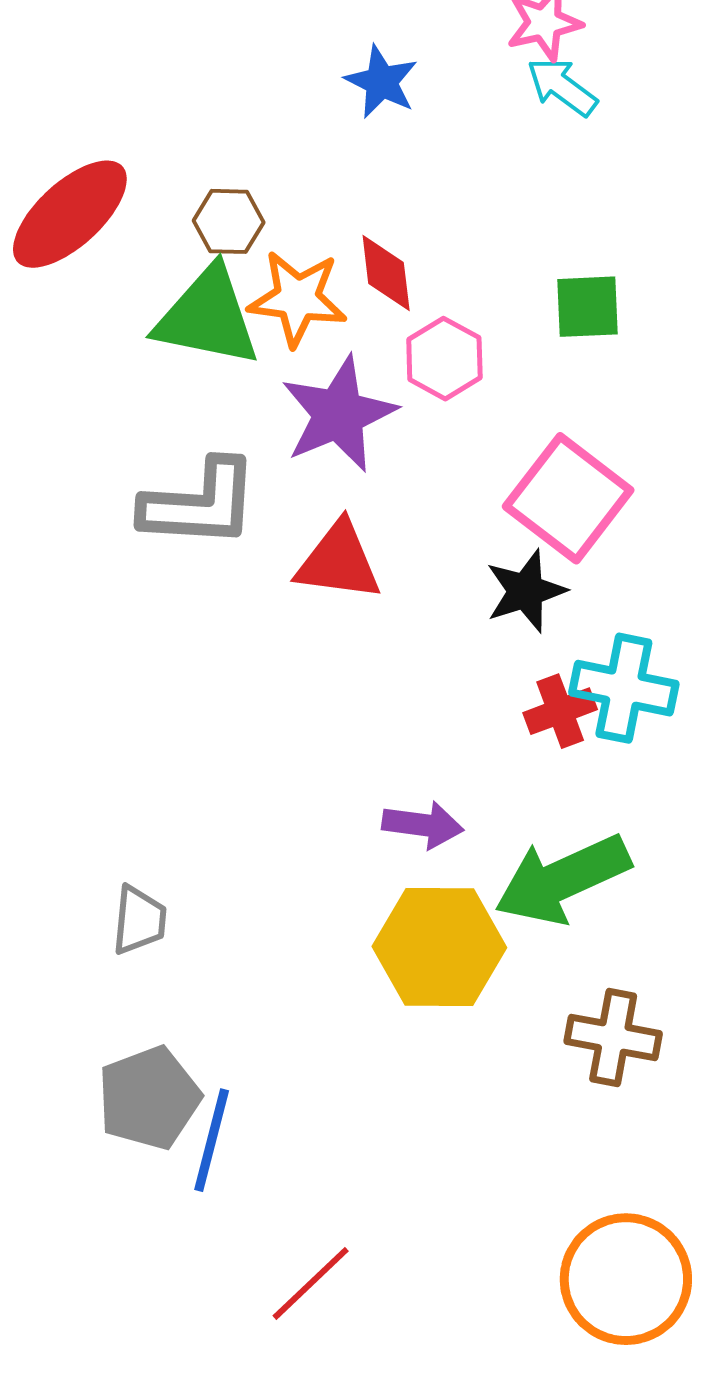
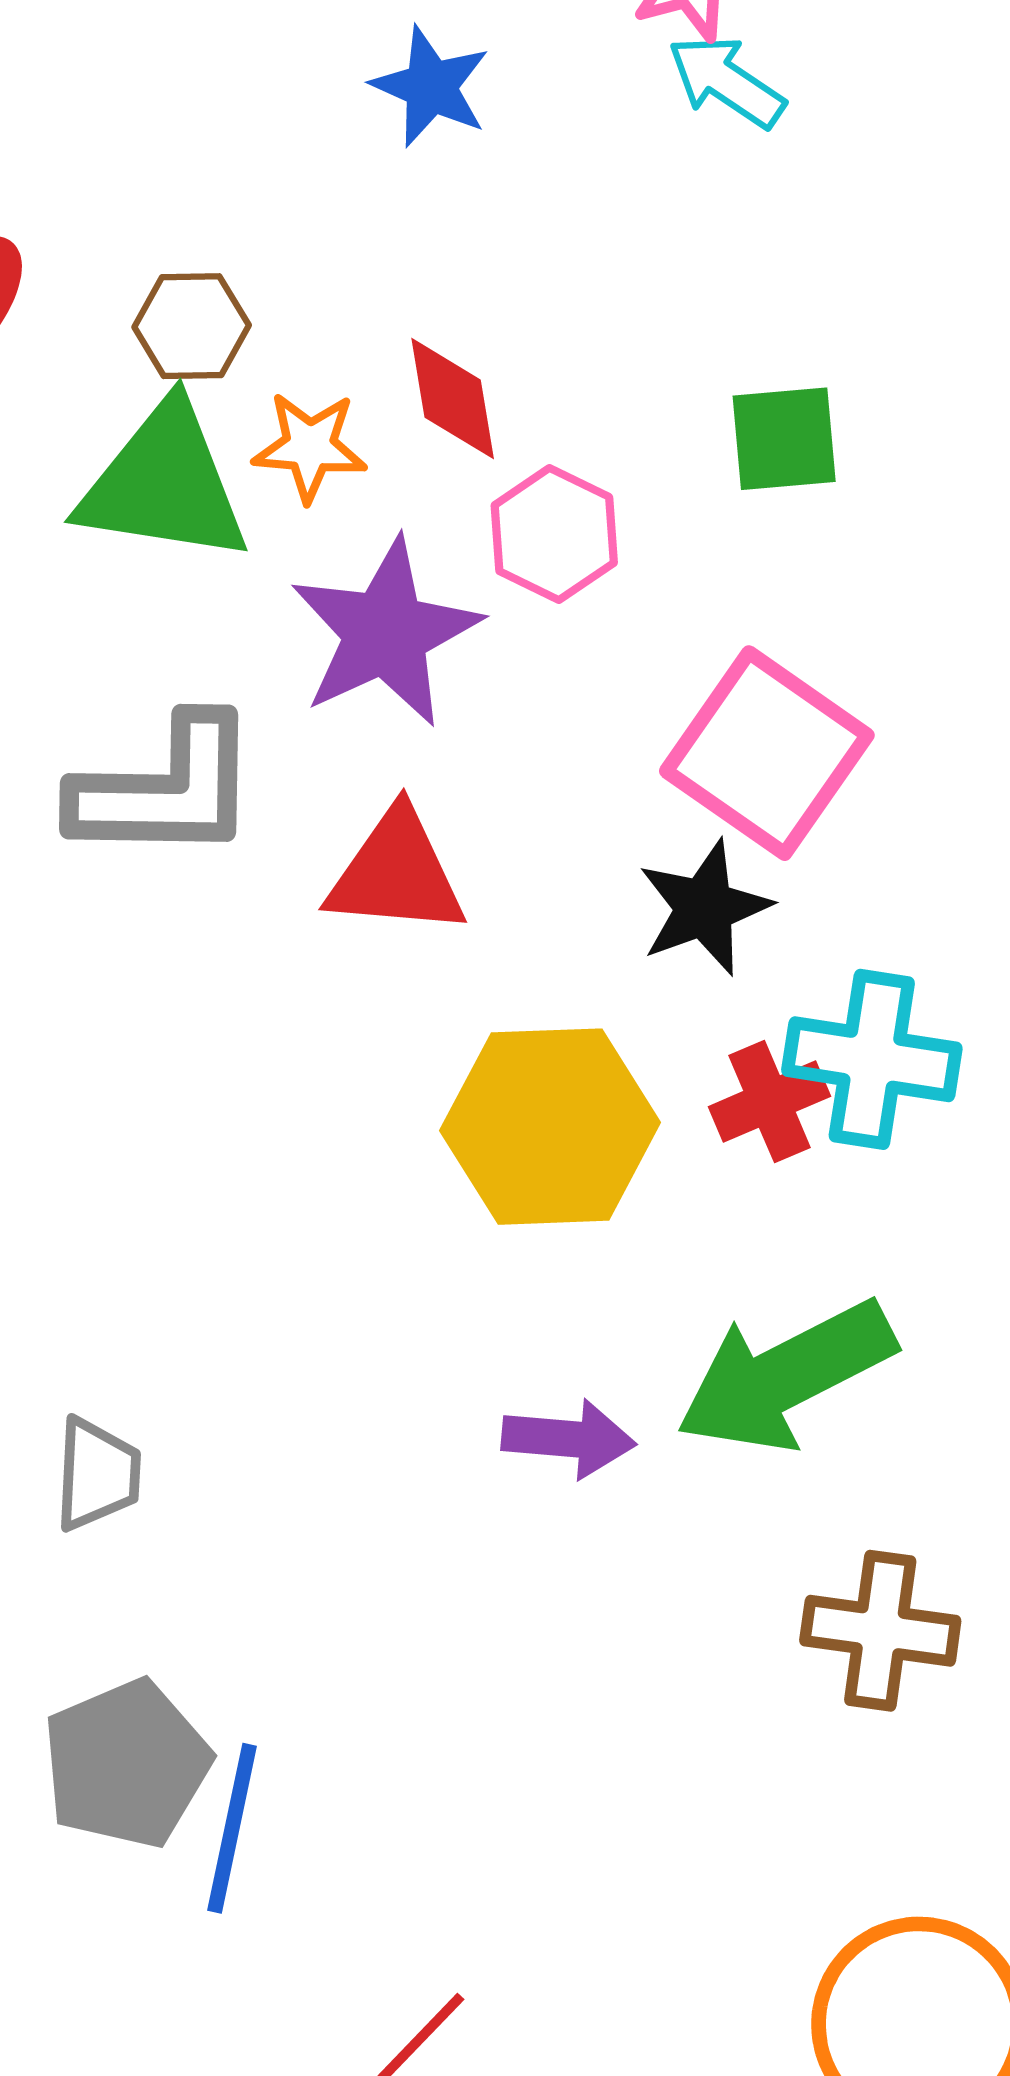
orange star: (297, 298) -> (310, 447), size x0.7
purple arrow: (423, 825) -> (569, 1439), moved
yellow hexagon: (439, 947) -> (550, 1127), moved

